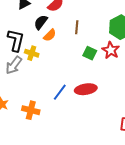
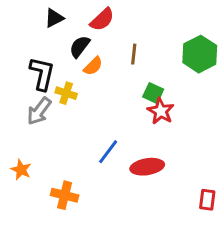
red star: (111, 50) -> (161, 111), moved
red ellipse: (86, 89) -> (147, 167), moved
orange cross: (31, 110) -> (65, 195), moved

